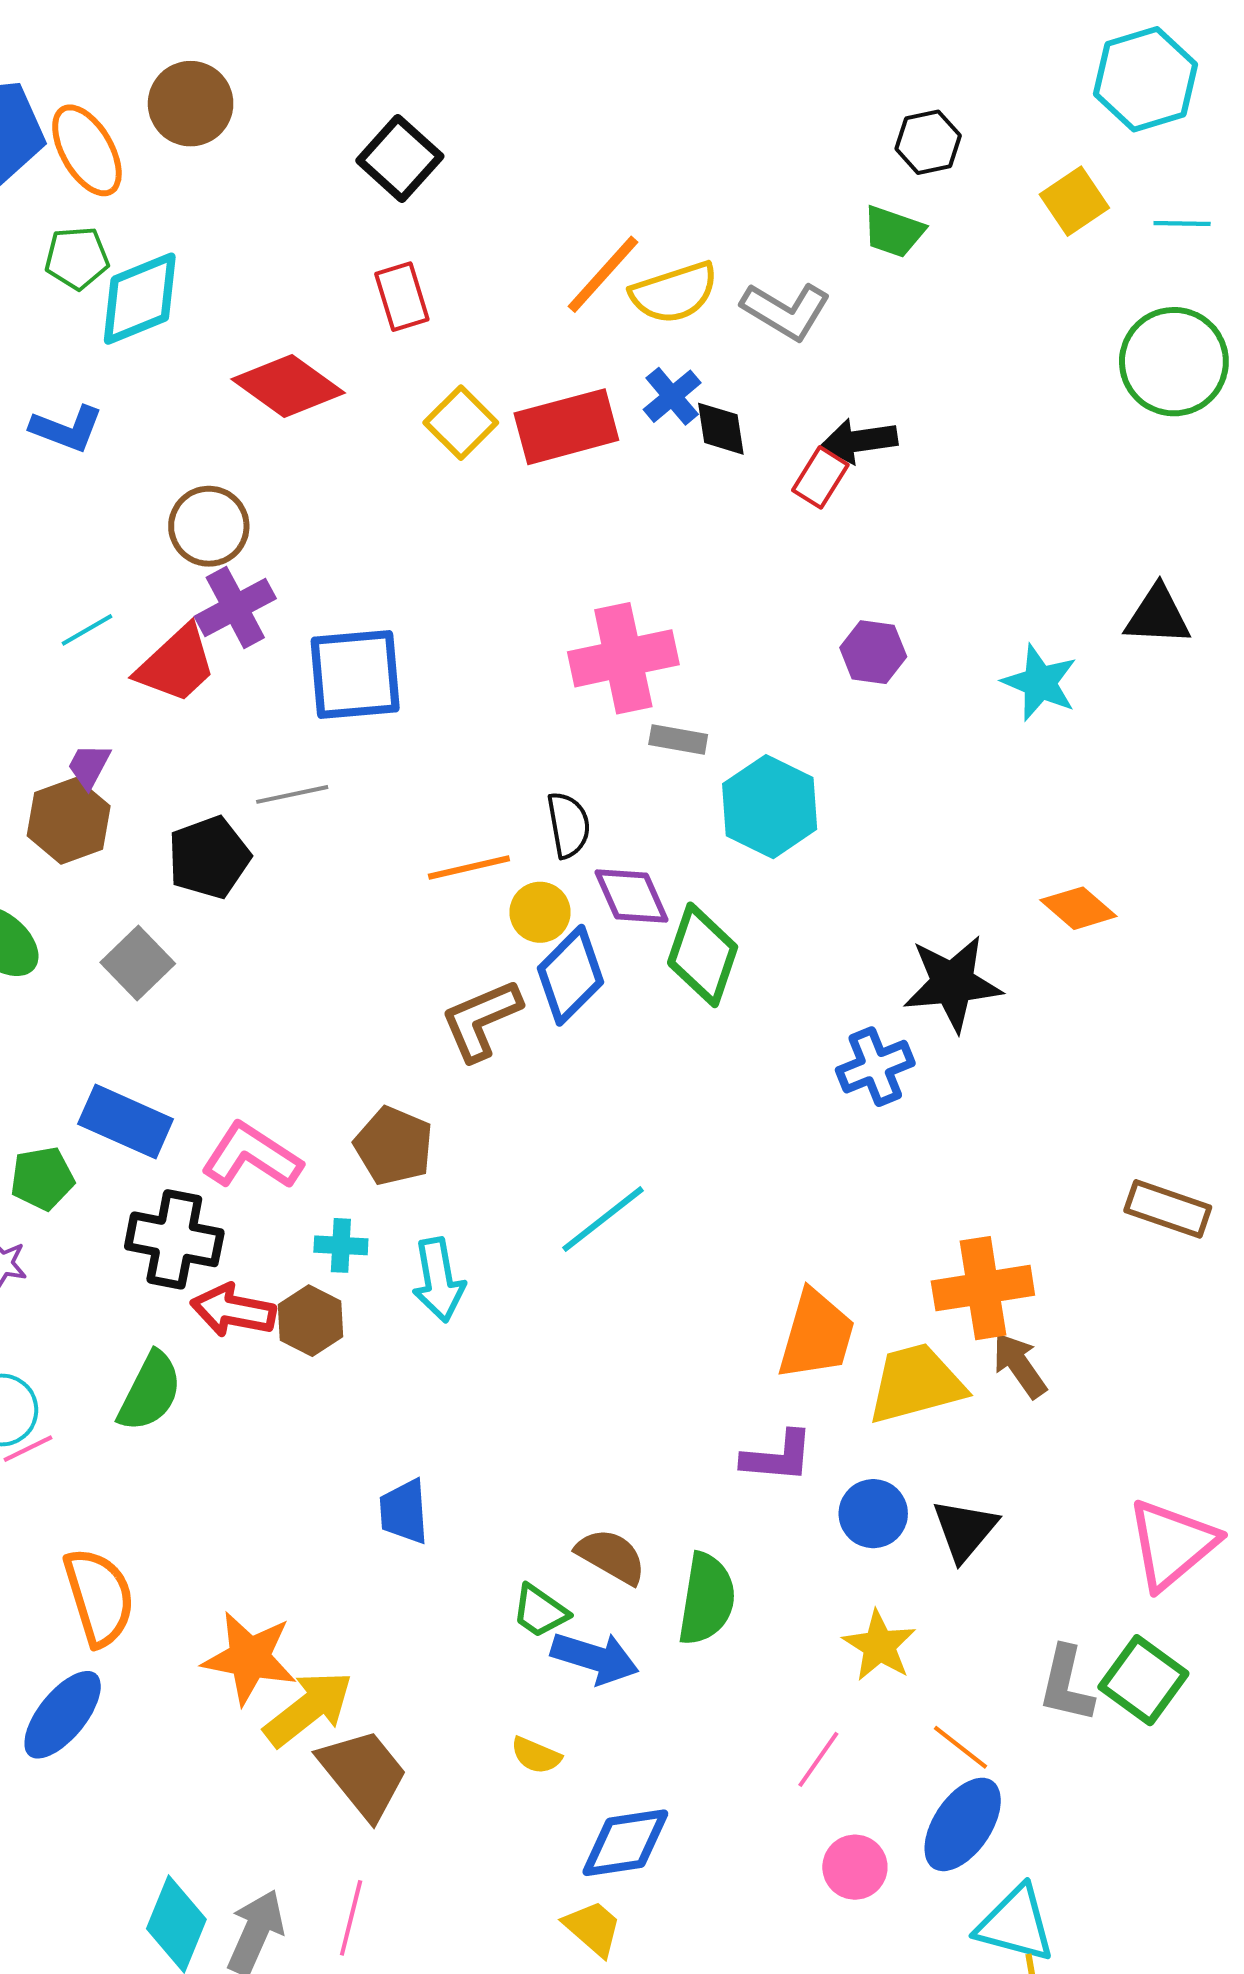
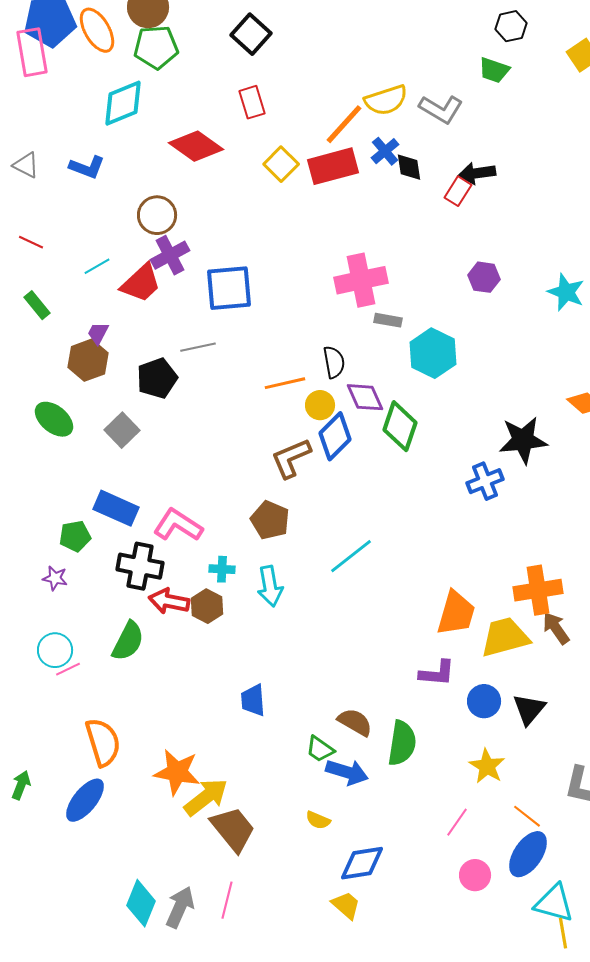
green pentagon: (77, 258) -> (156, 47), moved, size x1.4
orange line: (603, 274) -> (344, 124), moved
brown pentagon: (394, 1146) -> (270, 520), moved

